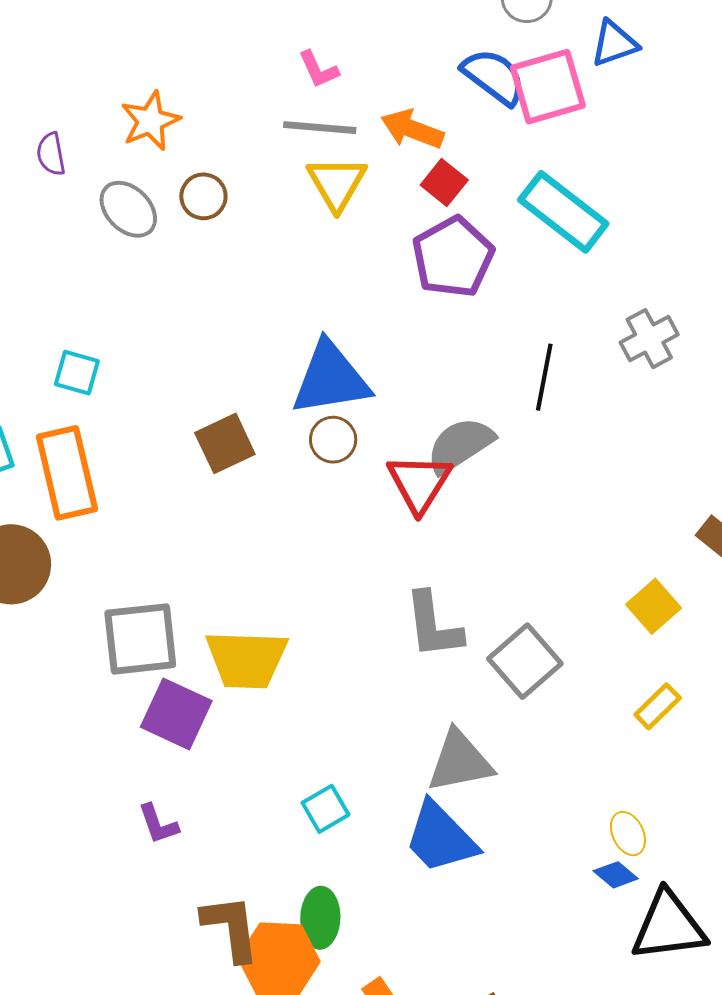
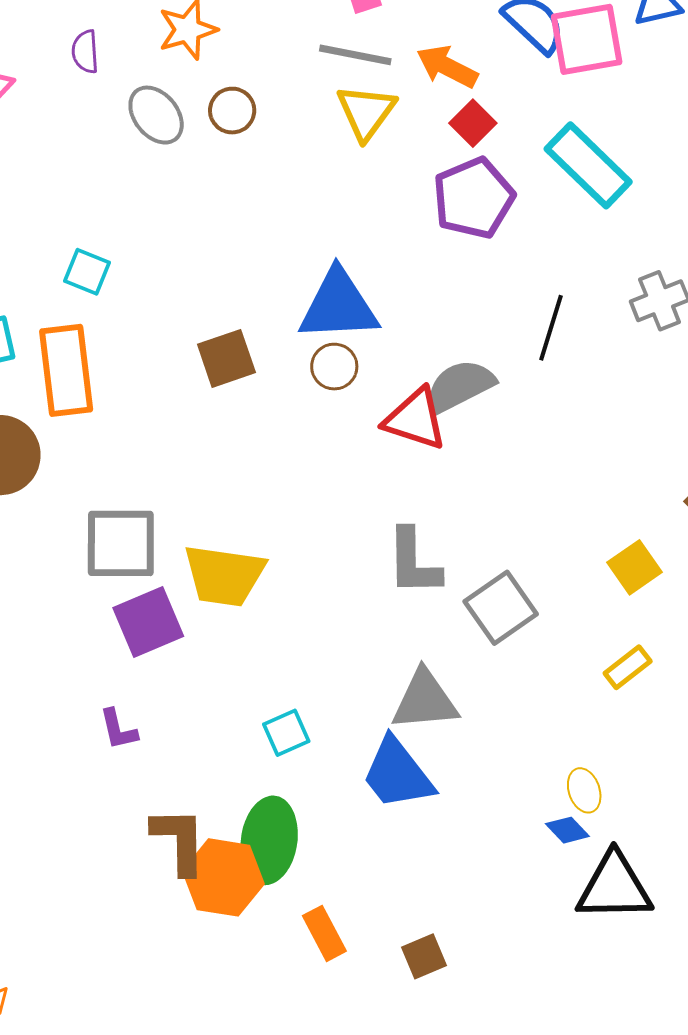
red triangle: (419, 483) -> (415, 419), turned -50
purple square: (176, 714) -> (148, 622), turned 36
green ellipse: (320, 918) -> (269, 840), size x1.4

